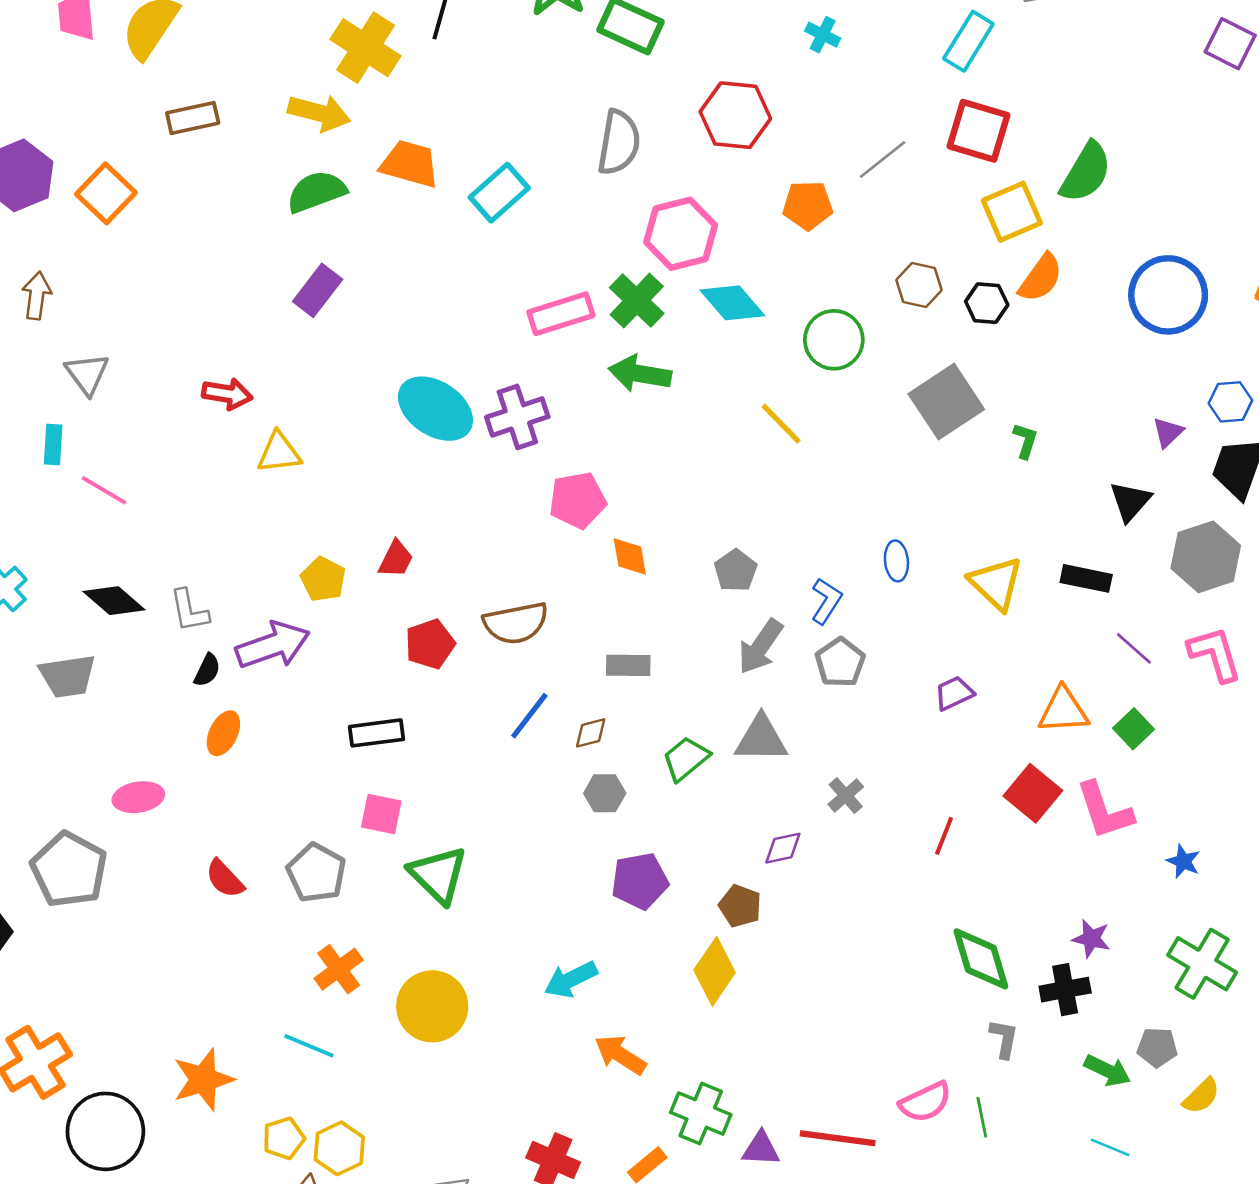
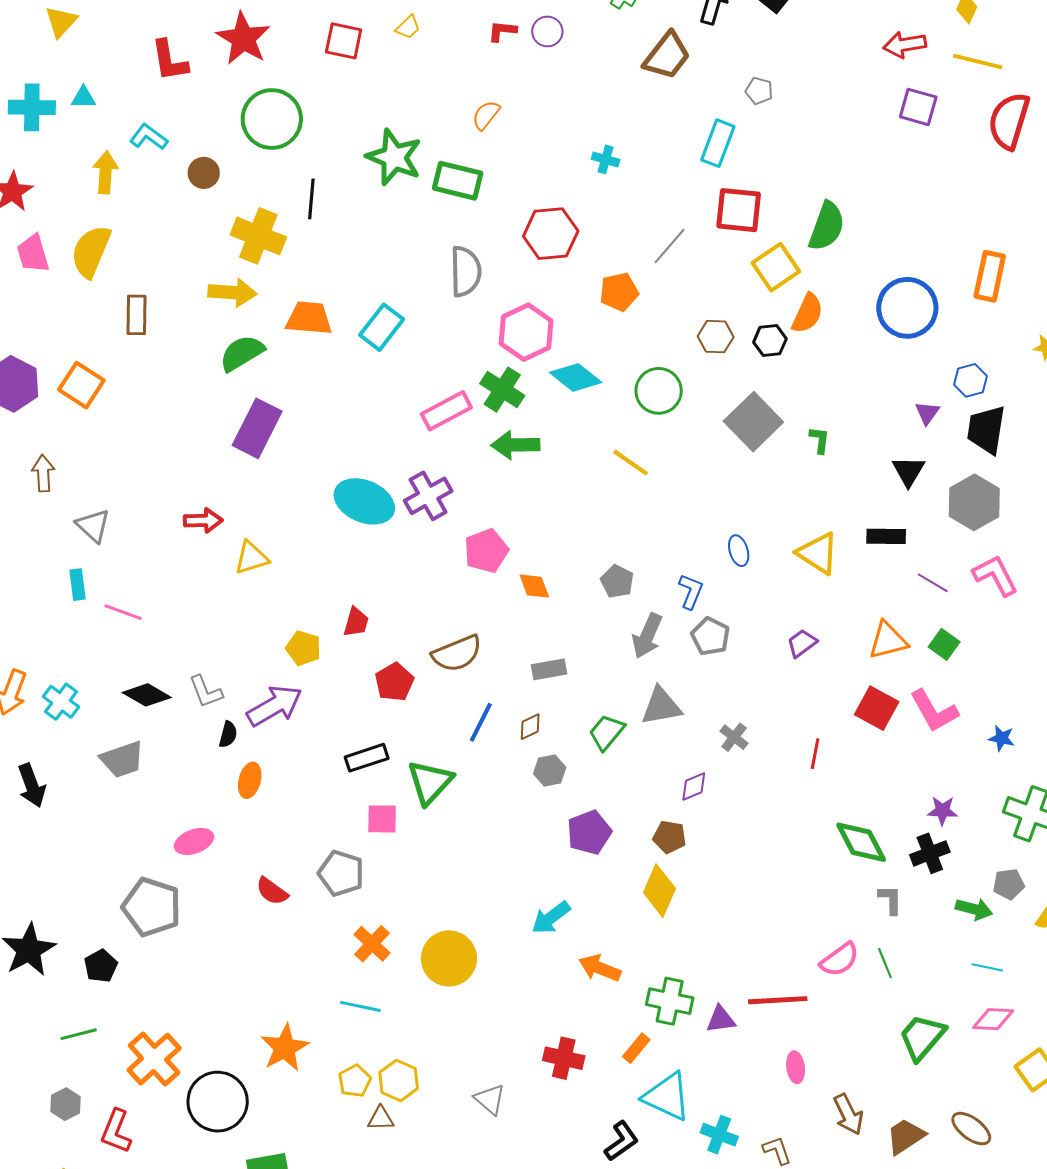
brown rectangle: (193, 118) -> (137, 315), turned -66
purple rectangle: (318, 290) -> (257, 428), size x1.4
green triangle: (438, 875) -> (430, 782), moved, turned 39

